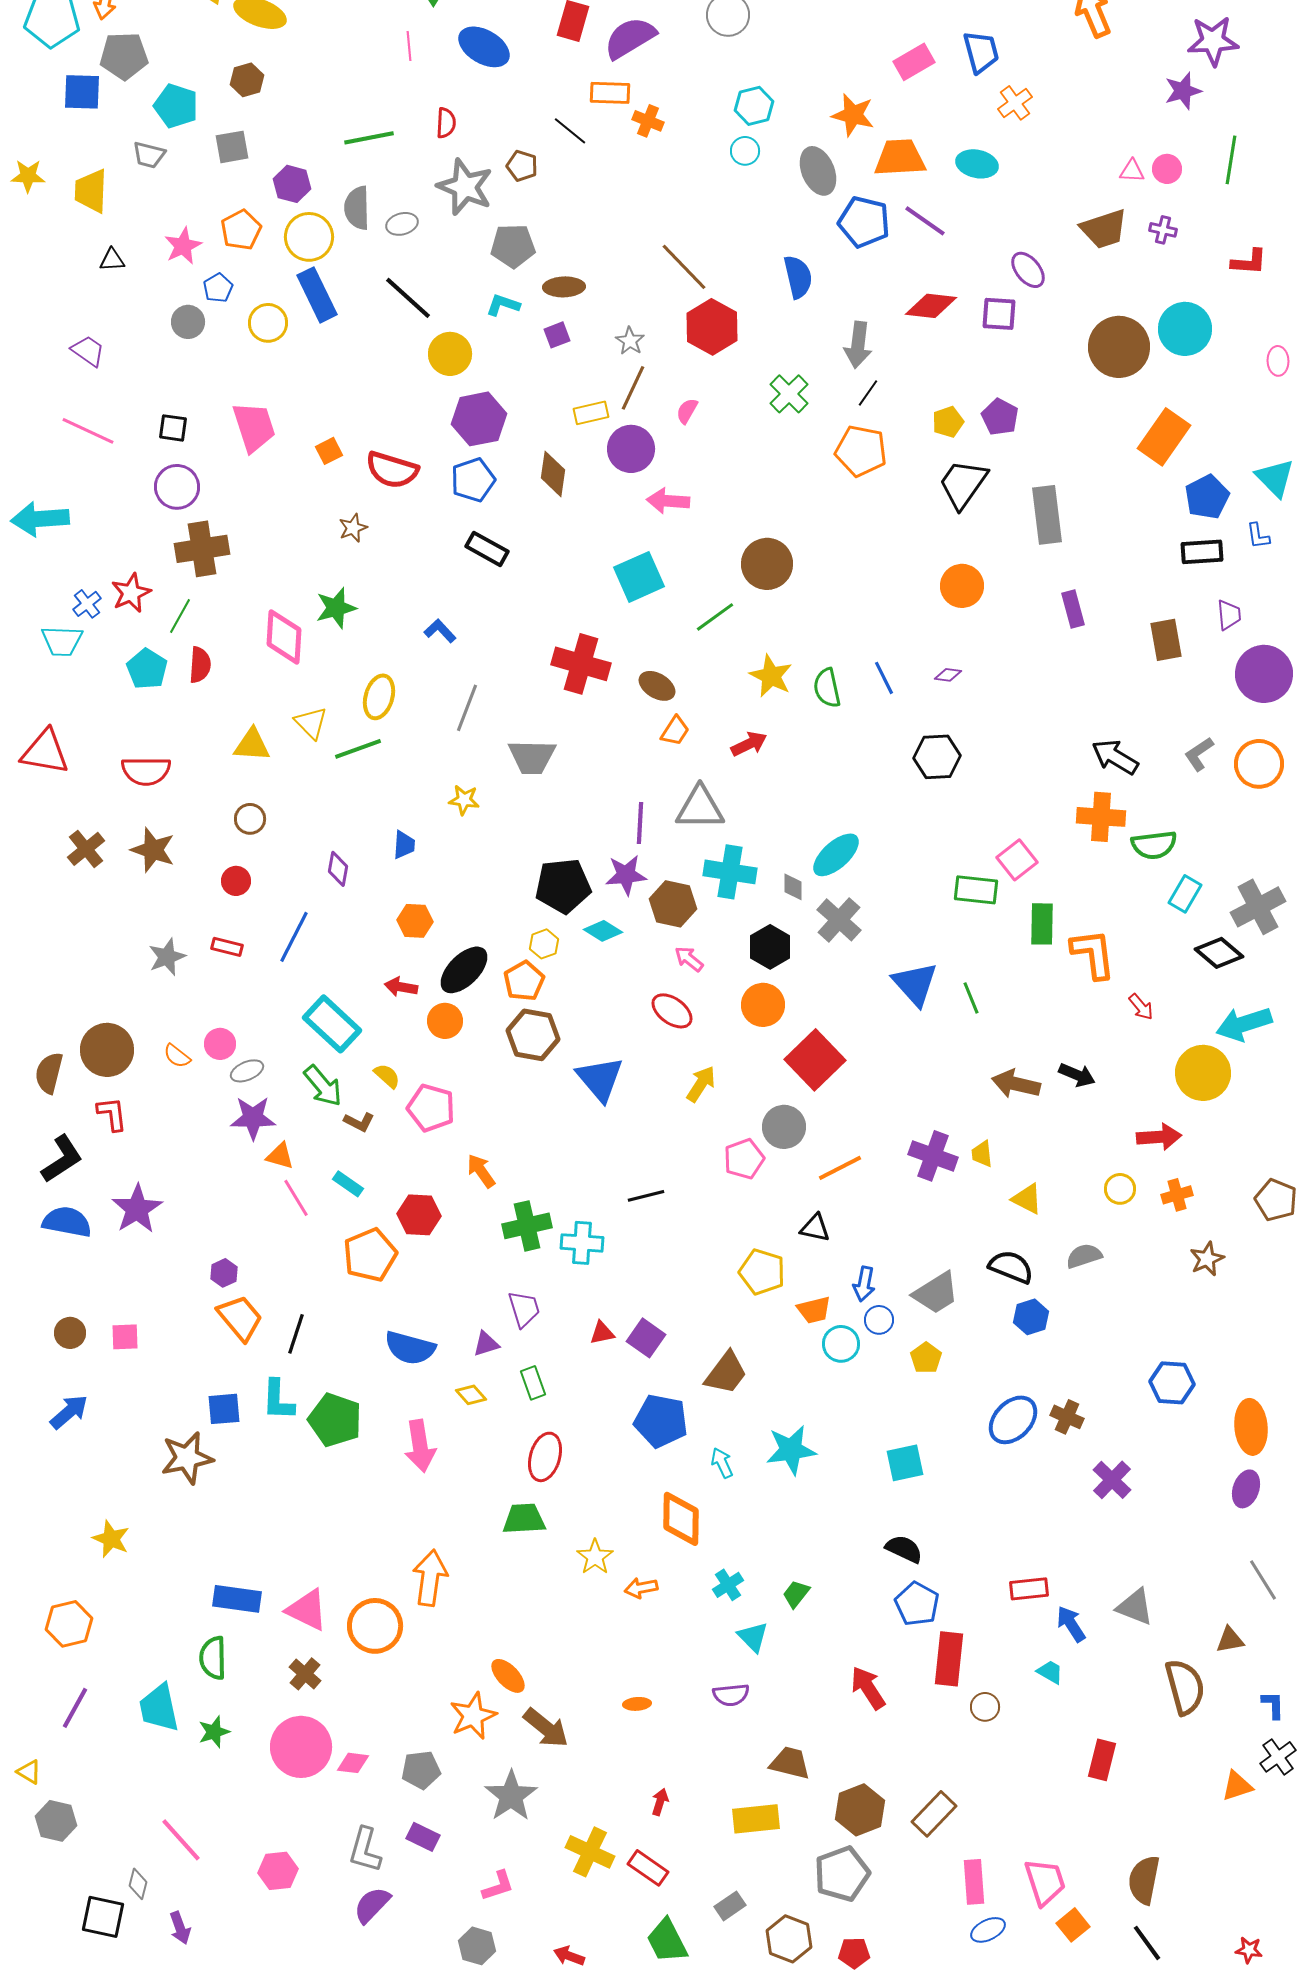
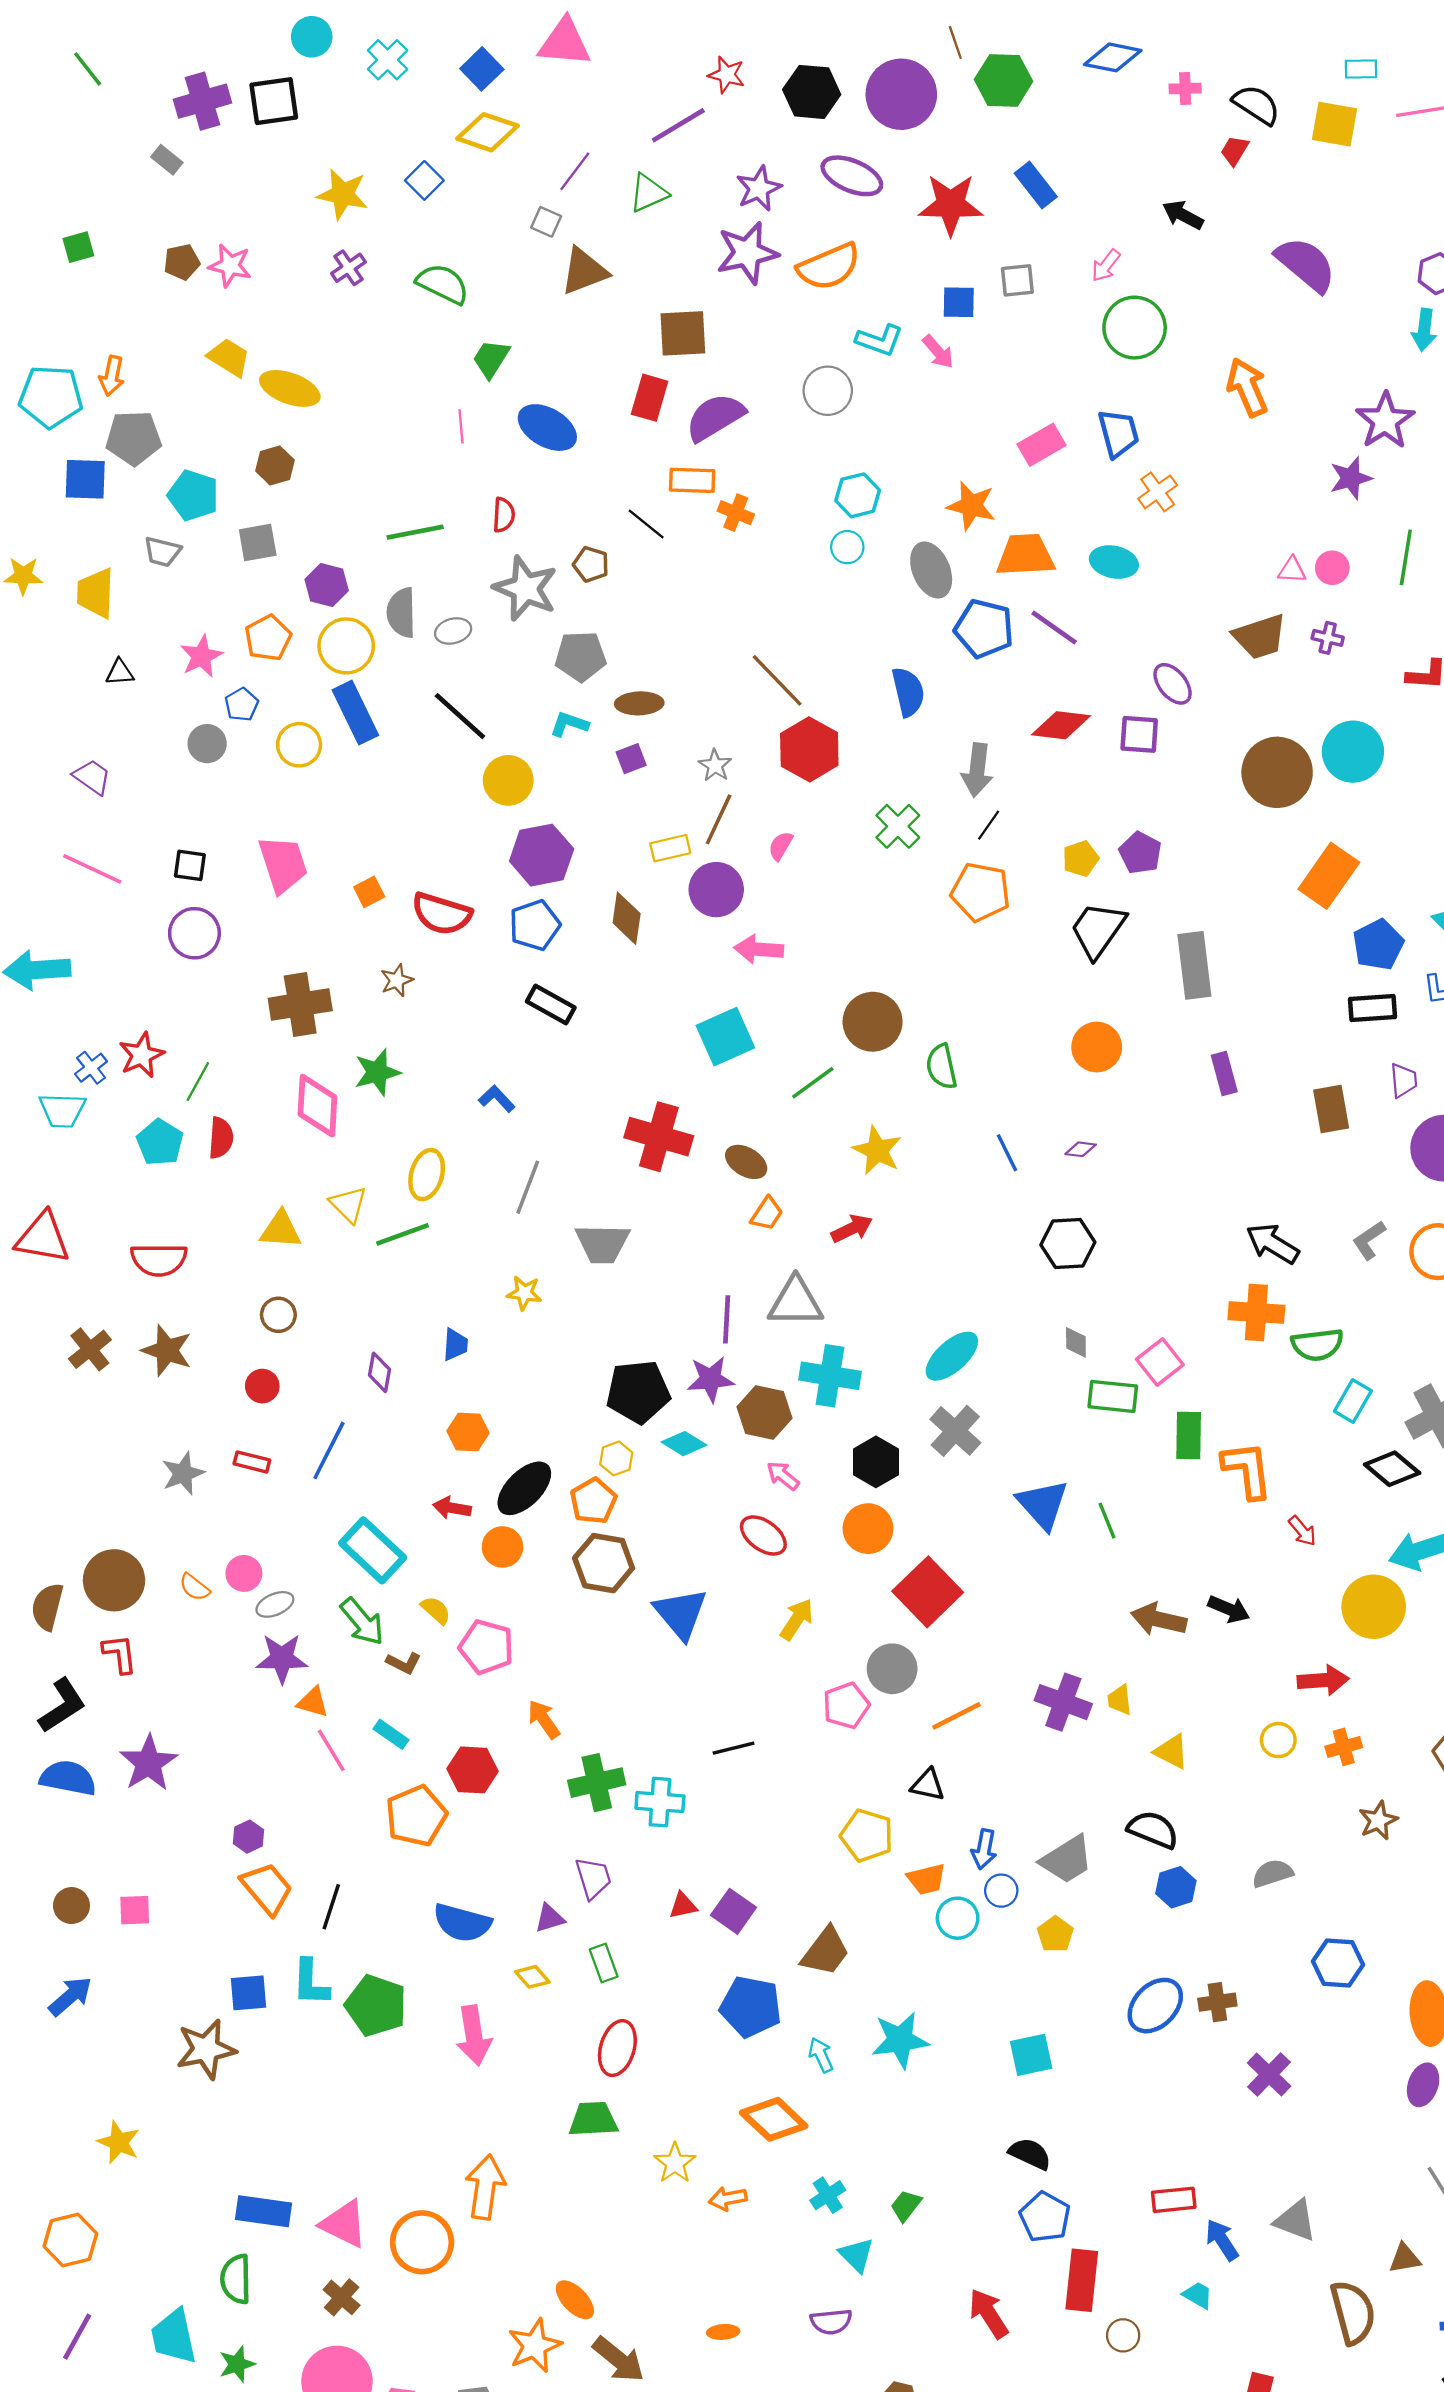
purple star: (1213, 41) -> (1385, 421), turned -30
brown cross: (202, 549) -> (300, 1004), moved
green semicircle: (827, 688) -> (942, 1067), moved
gray diamond: (793, 887) -> (1076, 1342), moved
gray semicircle: (1084, 1256) -> (1273, 1873), moved
brown cross: (1067, 1417) -> (1217, 2002), turned -32
orange diamond: (681, 1519) -> (774, 2119), turned -48

